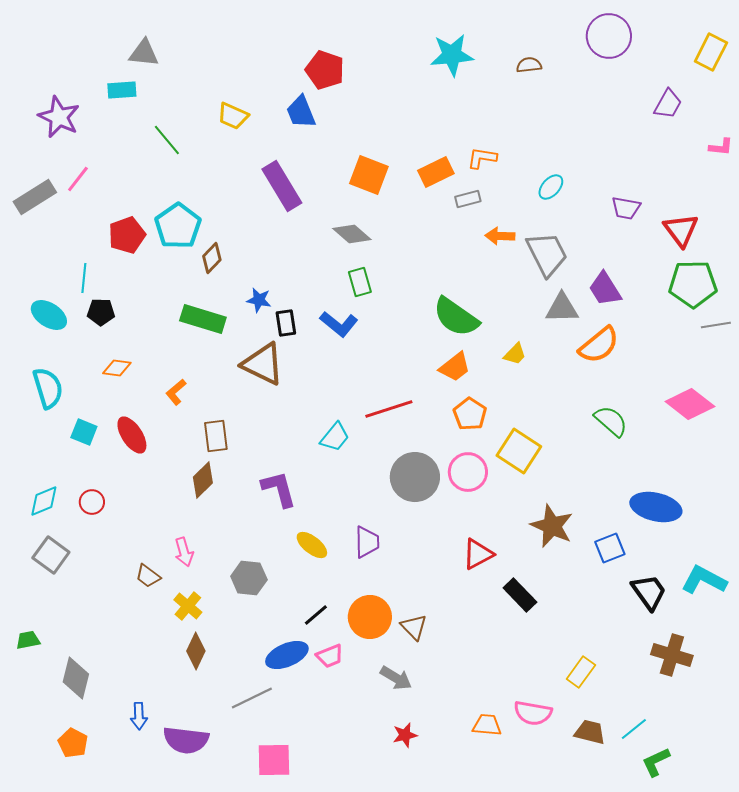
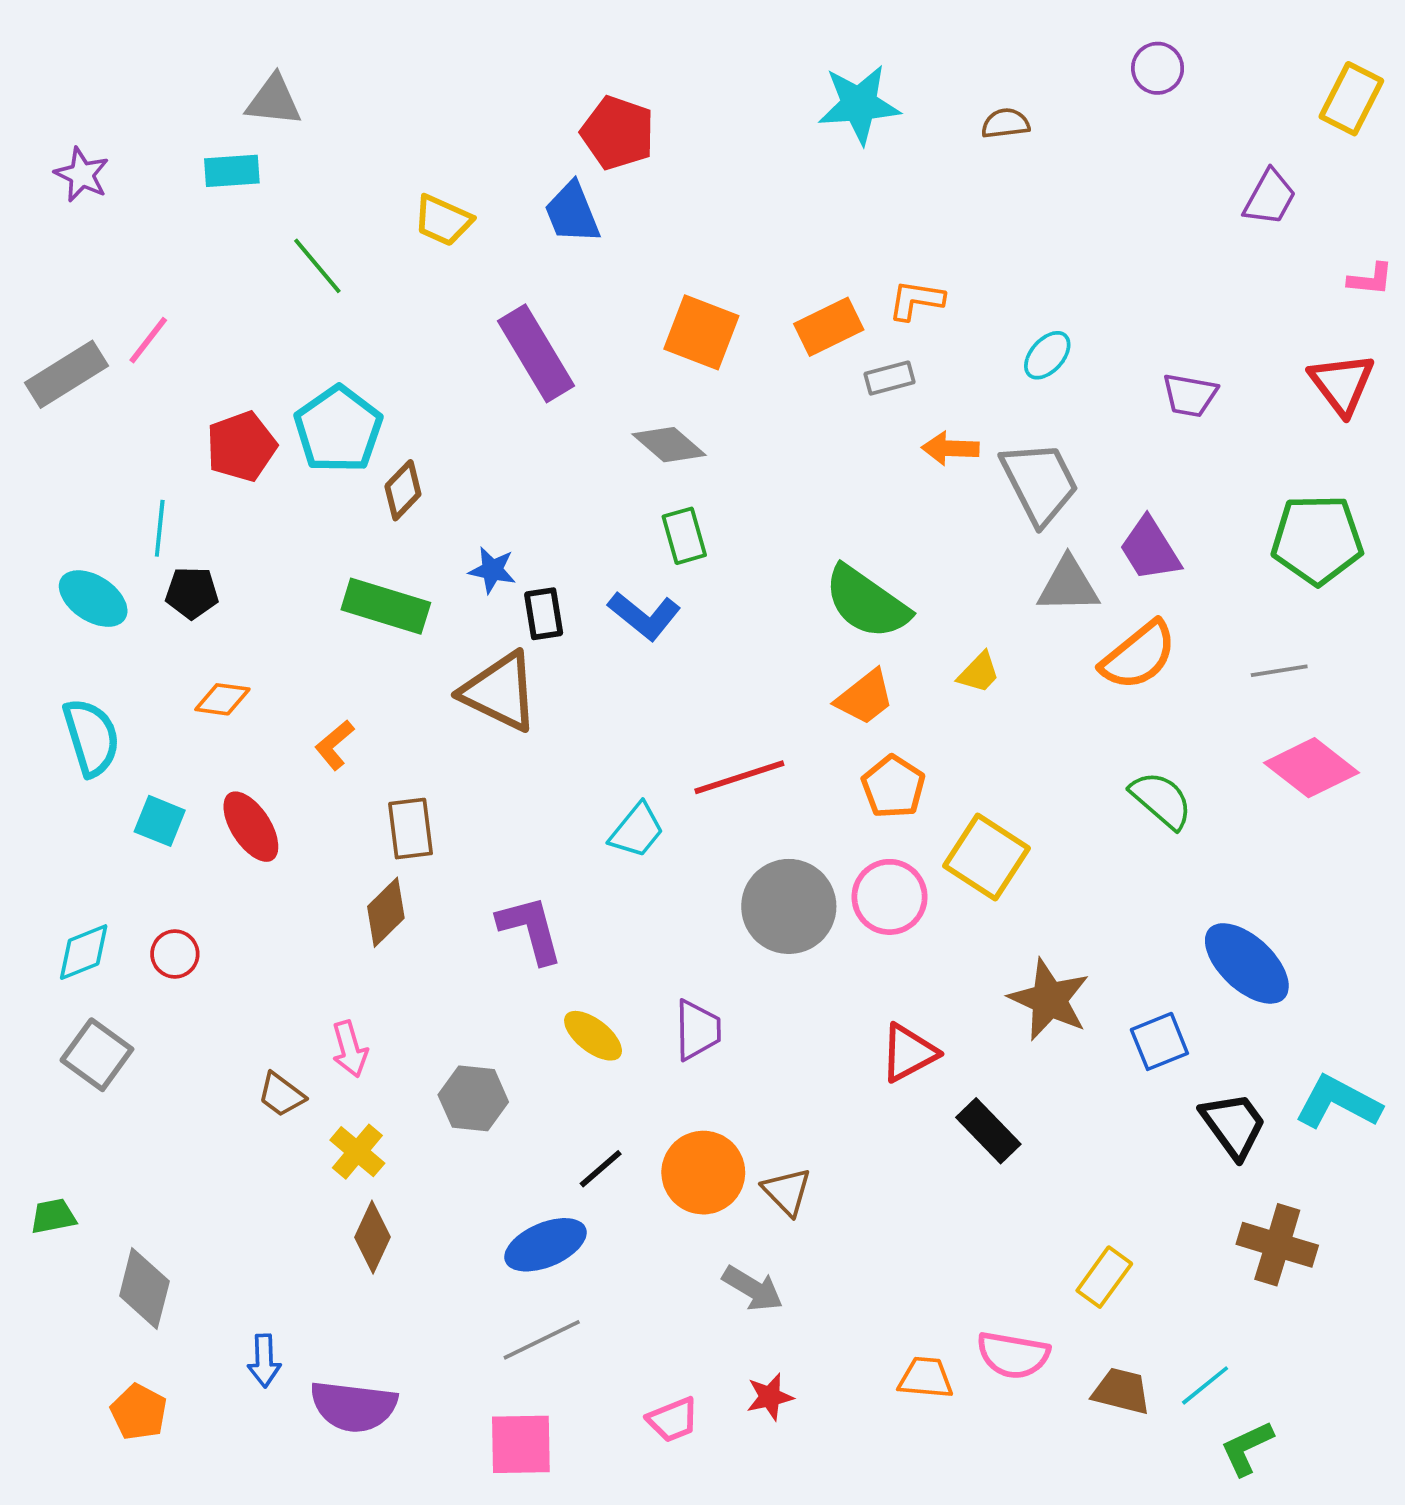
purple circle: (609, 36) -> (1158, 68), size x0.6
purple star: (59, 117) -> (82, 175), moved, size x0.7
red triangle: (681, 230) -> (1342, 384), moved
gray line: (716, 325) -> (1279, 671), moved
blue ellipse: (656, 507) -> (1247, 963), turned 30
pink trapezoid: (330, 656) -> (673, 1420), moved
gray line: (252, 698) -> (542, 1340), moved

